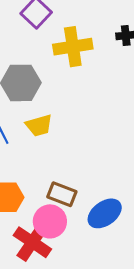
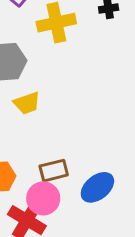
brown rectangle: (62, 194) -> (54, 171), turned -32

